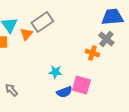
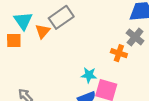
cyan star: (55, 72) -> (89, 75), moved

